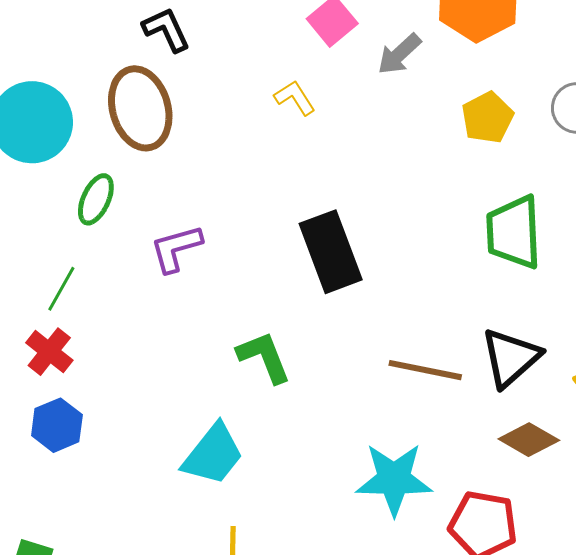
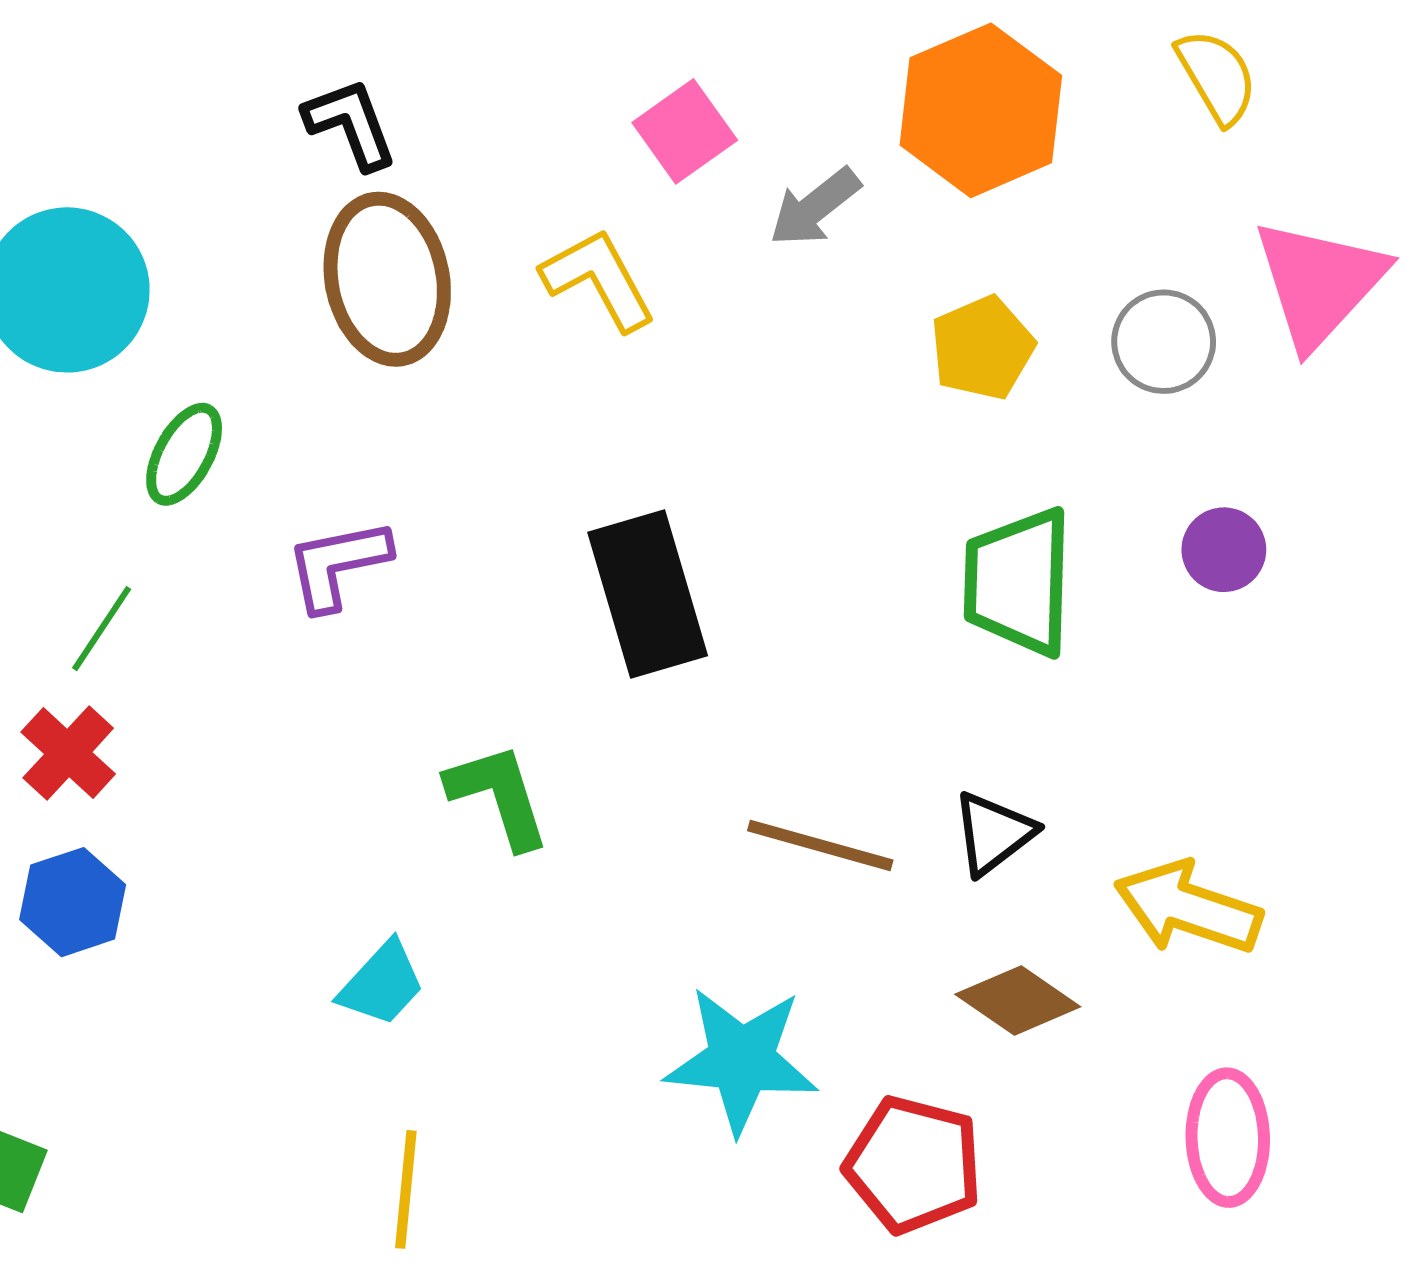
yellow L-shape: (295, 98) -> (599, 279), size x1.4
brown ellipse: (140, 108) -> (387, 279), moved
black triangle: (511, 358) -> (993, 833), size x0.7
cyan trapezoid: (213, 454) -> (382, 984), size x0.7

